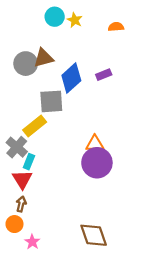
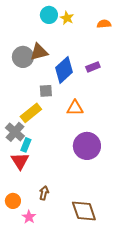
gray square: (51, 101) -> (46, 91), size x0.6
orange triangle: (95, 144) -> (75, 108), moved
brown arrow: (21, 204) -> (44, 193), moved

